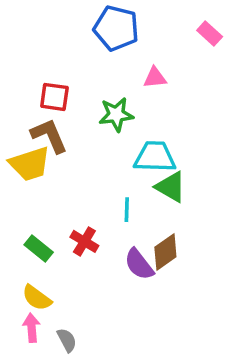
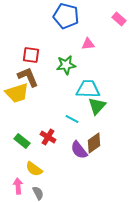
green triangle: (171, 187) -> (97, 106), turned 42
cyan line: (127, 210) -> (72, 119), turned -64
yellow semicircle: (37, 298) -> (34, 169), moved

